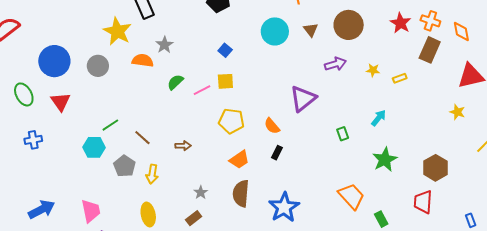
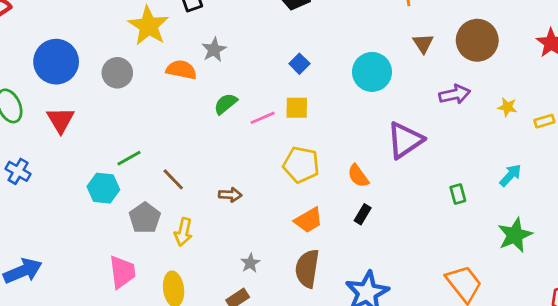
cyan circle: (275, 31) -> (372, 72), moved
blue cross: (33, 140) -> (18, 171), turned 36
pink trapezoid: (91, 211) -> (122, 272), moved

